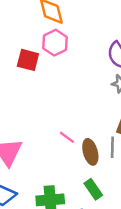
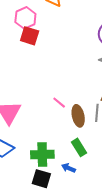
pink hexagon: (55, 43) -> (25, 18), moved

